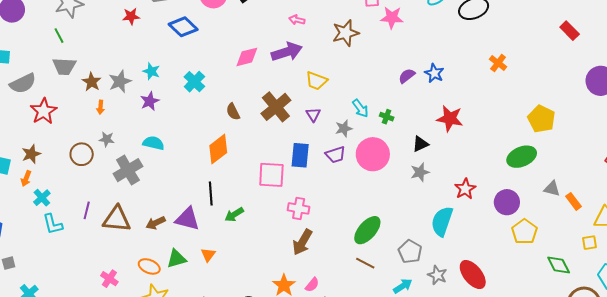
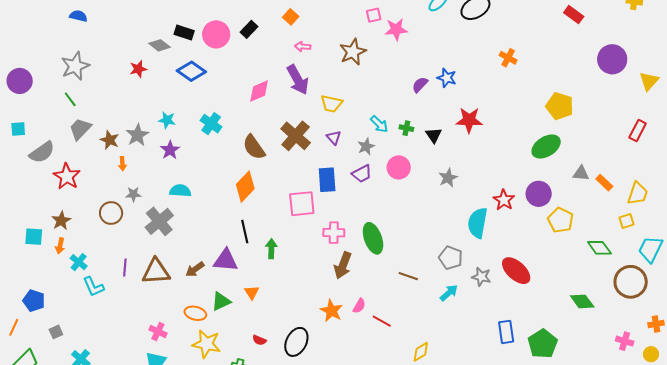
purple arrow: (287, 52) -> (298, 80), turned 88
gray trapezoid: (64, 66) -> (80, 129), turned 140
brown semicircle: (233, 112) -> (254, 147), size x1.5
black triangle: (420, 144) -> (434, 135), moved, turned -30
pink circle: (373, 154) -> (399, 167), size x0.7
red star: (465, 189) -> (504, 200), moved
green arrow: (234, 215) -> (271, 249), turned 132
green ellipse: (367, 230) -> (373, 238), moved, turned -52

